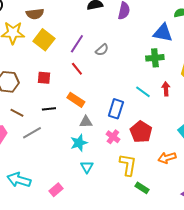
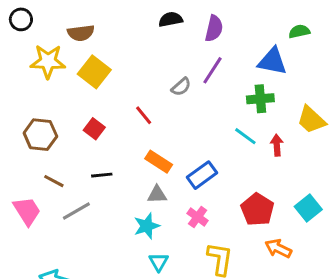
purple line: (77, 44) -> (212, 70), moved
red square: (44, 78) -> (94, 129), turned 32
cyan line: (143, 92) -> (245, 136), moved
orange rectangle: (76, 100) -> (159, 162), moved
blue rectangle: (116, 109) -> (202, 175), turned 36
red pentagon: (141, 132) -> (257, 210), moved
orange arrow: (167, 158) -> (278, 248), turned 42

